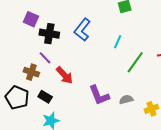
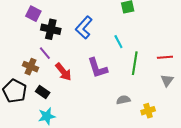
cyan line: (118, 42) -> (118, 42), turned -56
green line: (135, 62) -> (135, 63), turned -30
purple L-shape: (99, 95) -> (97, 68), moved

